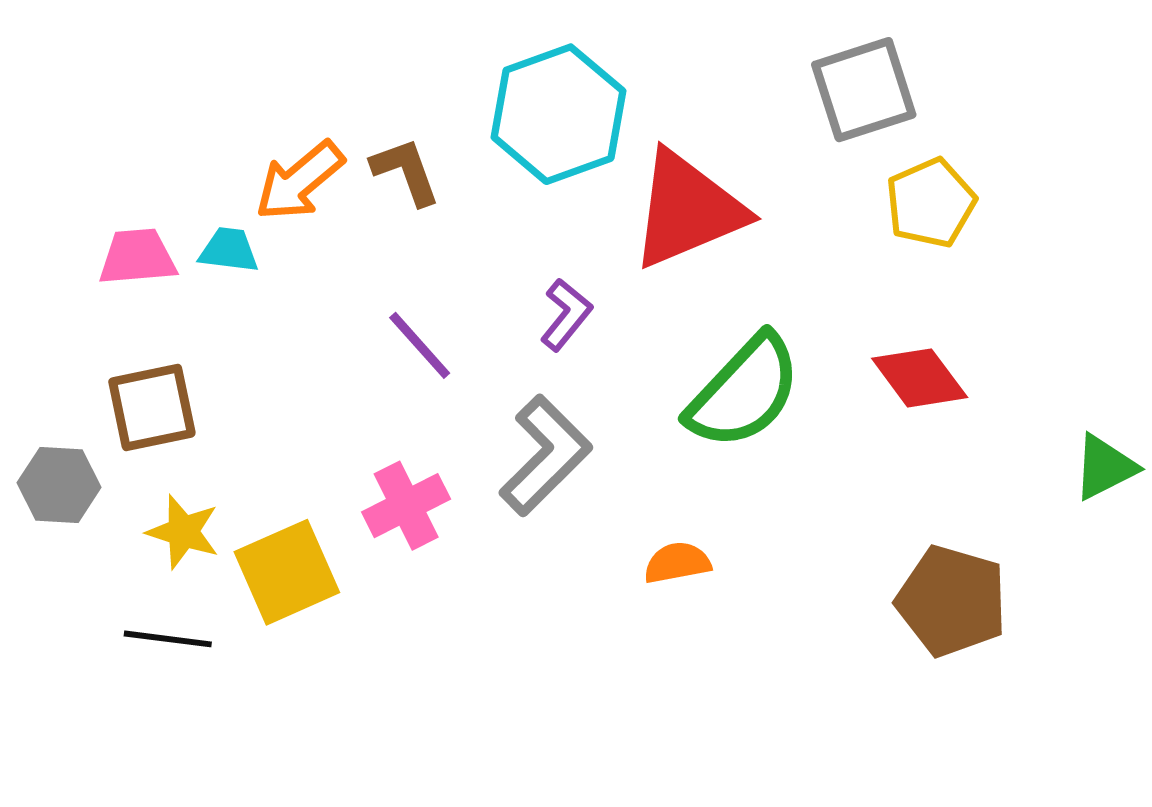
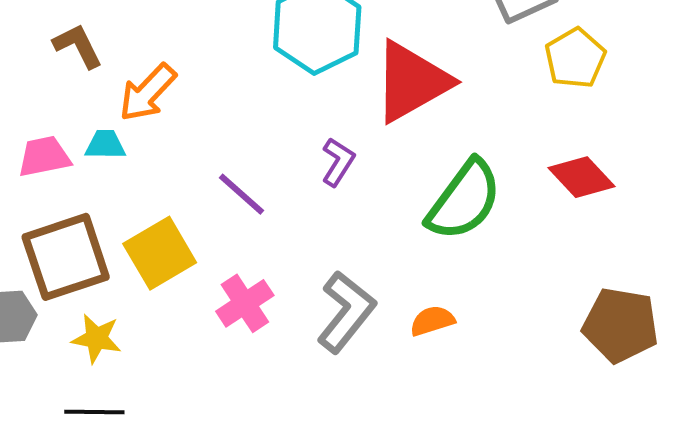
brown L-shape: (406, 171) -> (78, 46), moved
brown square: (152, 407) -> (66, 257), size x1.4
gray L-shape: (545, 455) -> (346, 312), moved
yellow square: (287, 572) -> (160, 253), moved

